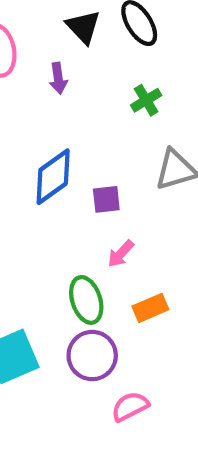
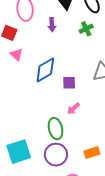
green cross: (146, 100) -> (86, 29), moved
orange rectangle: (150, 308) -> (92, 153), moved

